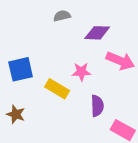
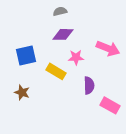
purple diamond: (97, 33) -> (63, 34), moved

